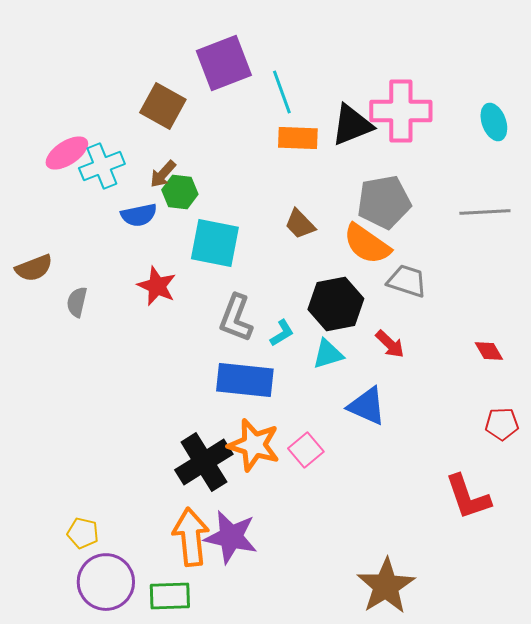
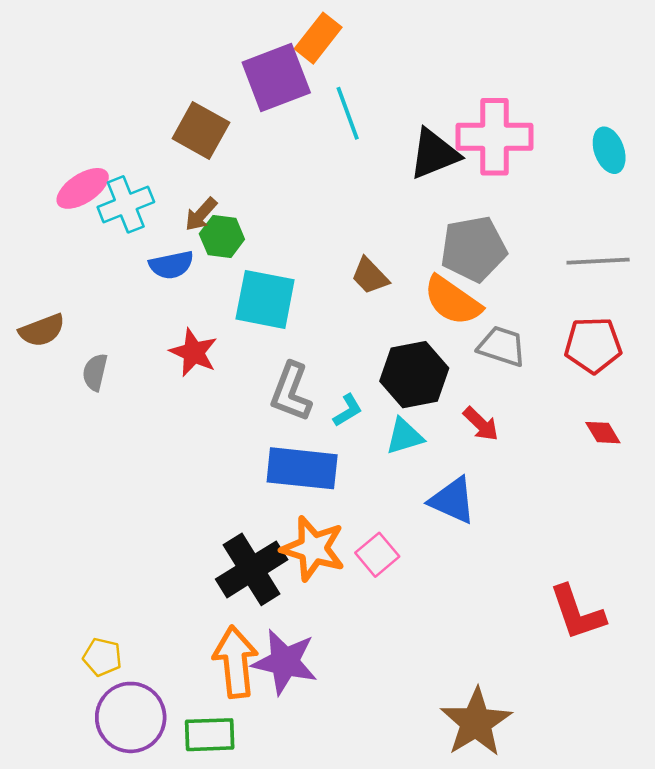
orange rectangle: (298, 138) -> (318, 38), moved, turned -54
red pentagon: (502, 424) -> (593, 345), moved, size x1.4

